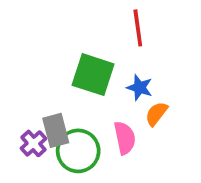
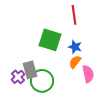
orange semicircle: (156, 114) -> (75, 62), moved
pink semicircle: (125, 138) -> (88, 74), moved

